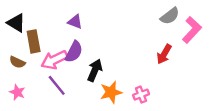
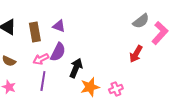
brown rectangle: (34, 41) -> (35, 32), moved
pink arrow: (54, 60) -> (41, 59), size x0.7
purple line: (57, 85) -> (43, 81), turned 48

